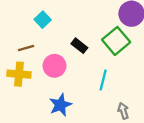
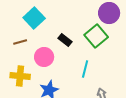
cyan square: (43, 20) -> (34, 18), size x1.5
yellow cross: (19, 74) -> (20, 76), moved

